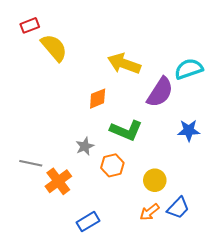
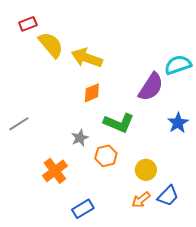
yellow arrow: (124, 64) -> (87, 58), moved
blue star: (189, 130) -> (178, 123), turned -30
gray line: (31, 163) -> (19, 124), moved, turned -45

